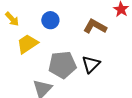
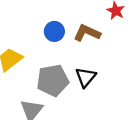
blue circle: (50, 20) -> (54, 31), moved

